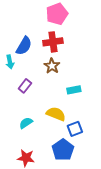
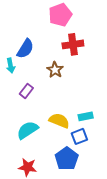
red cross: (53, 42) -> (73, 44), moved
cyan rectangle: (74, 90) -> (86, 116), moved
cyan semicircle: (26, 123) -> (27, 130), size x1.5

